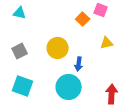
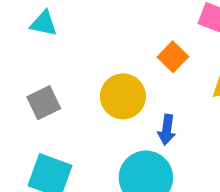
orange square: (83, 19) -> (173, 57), moved

